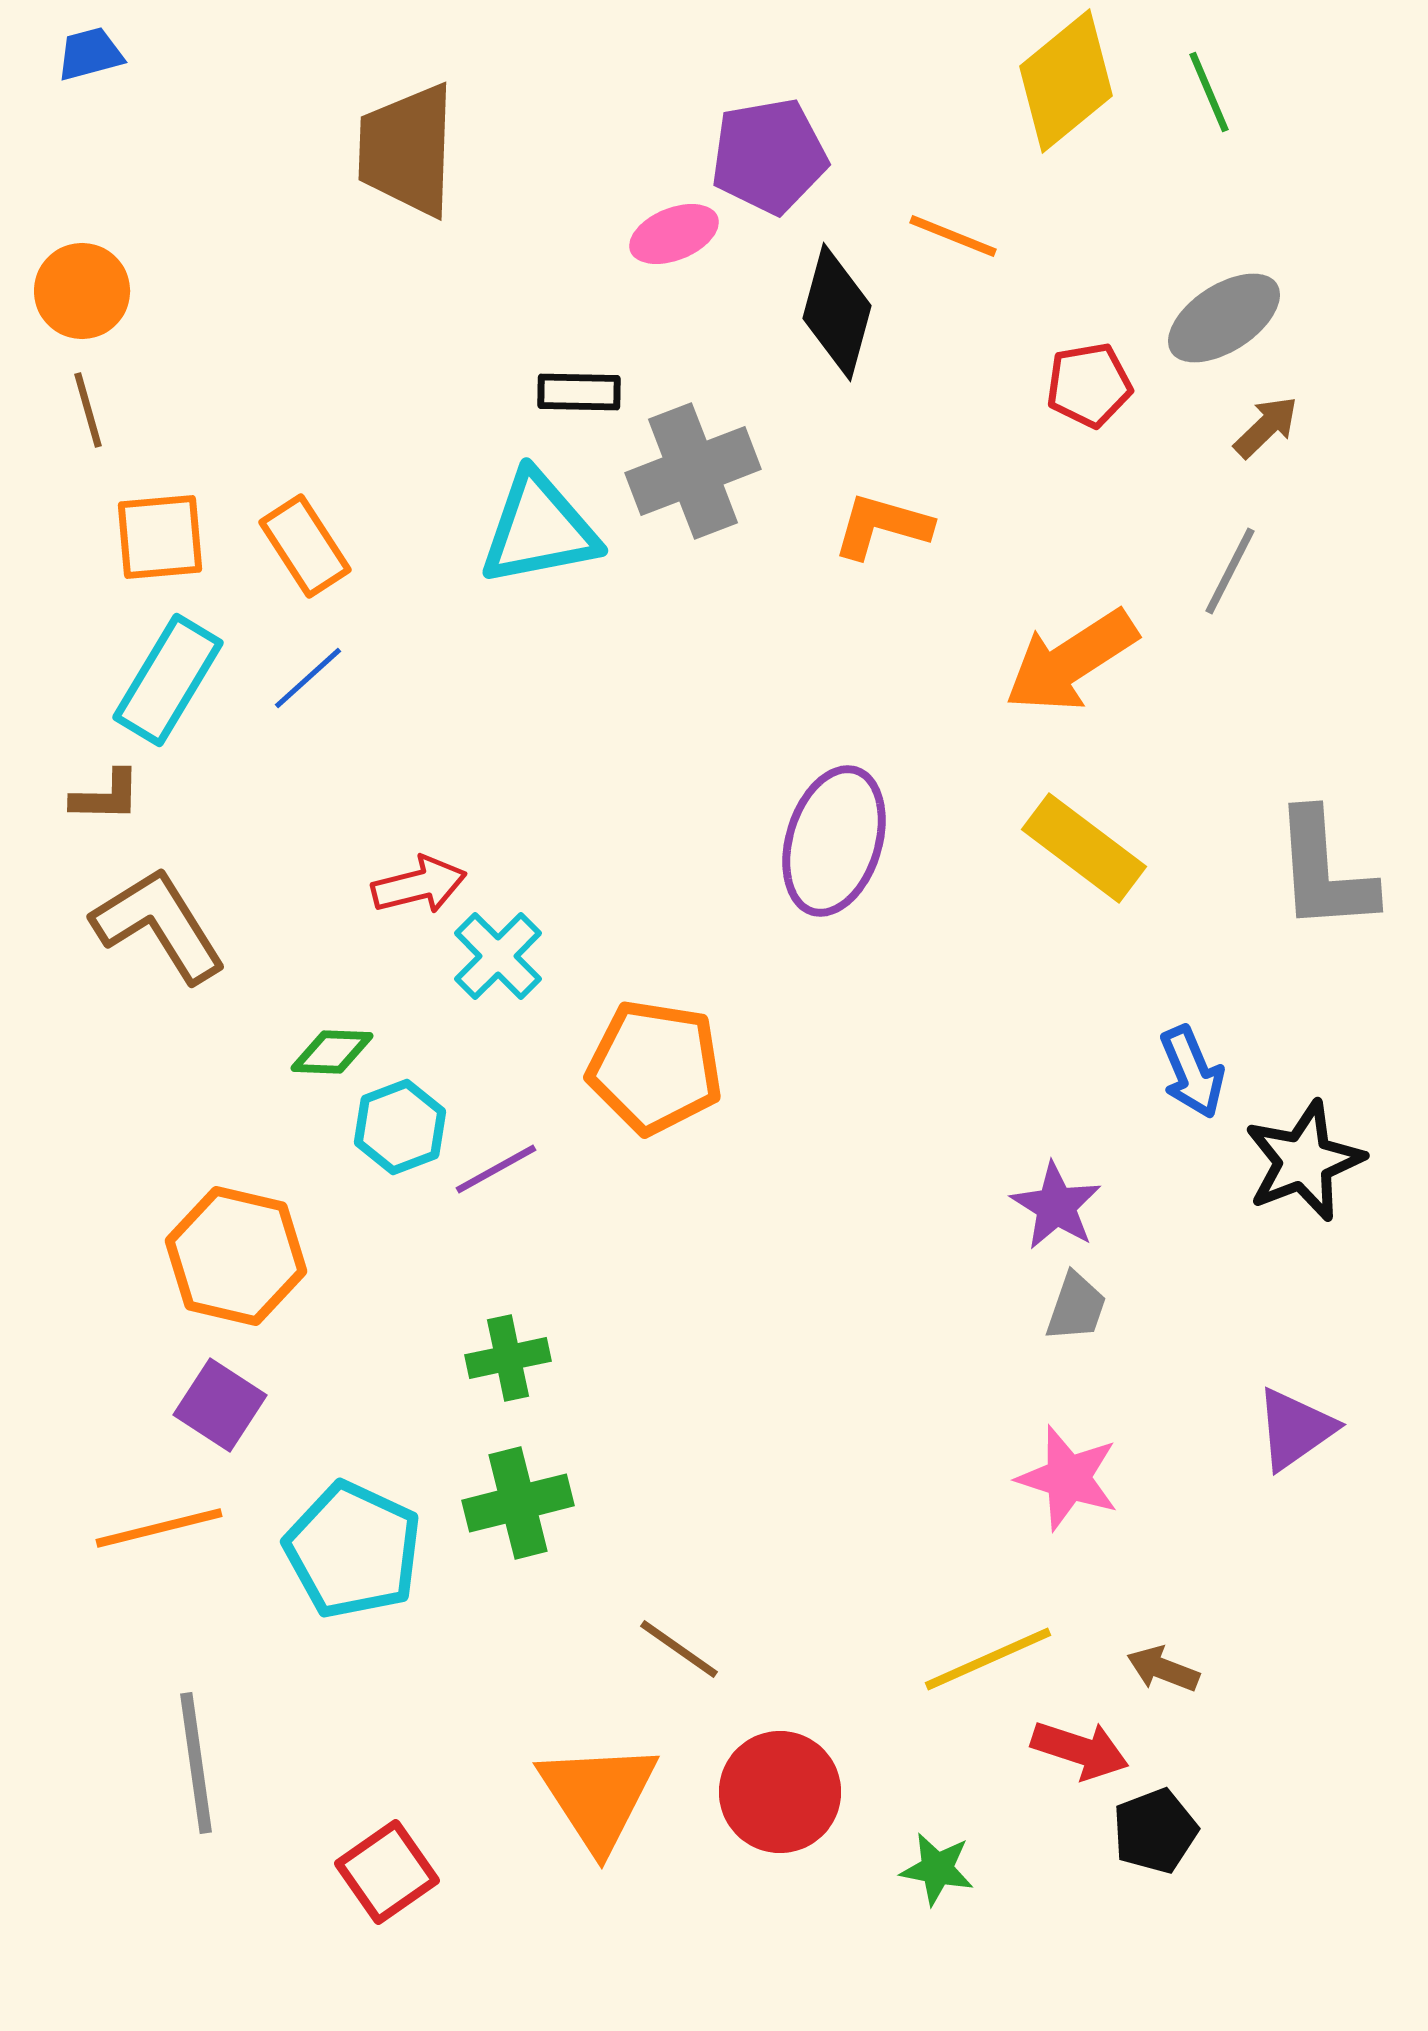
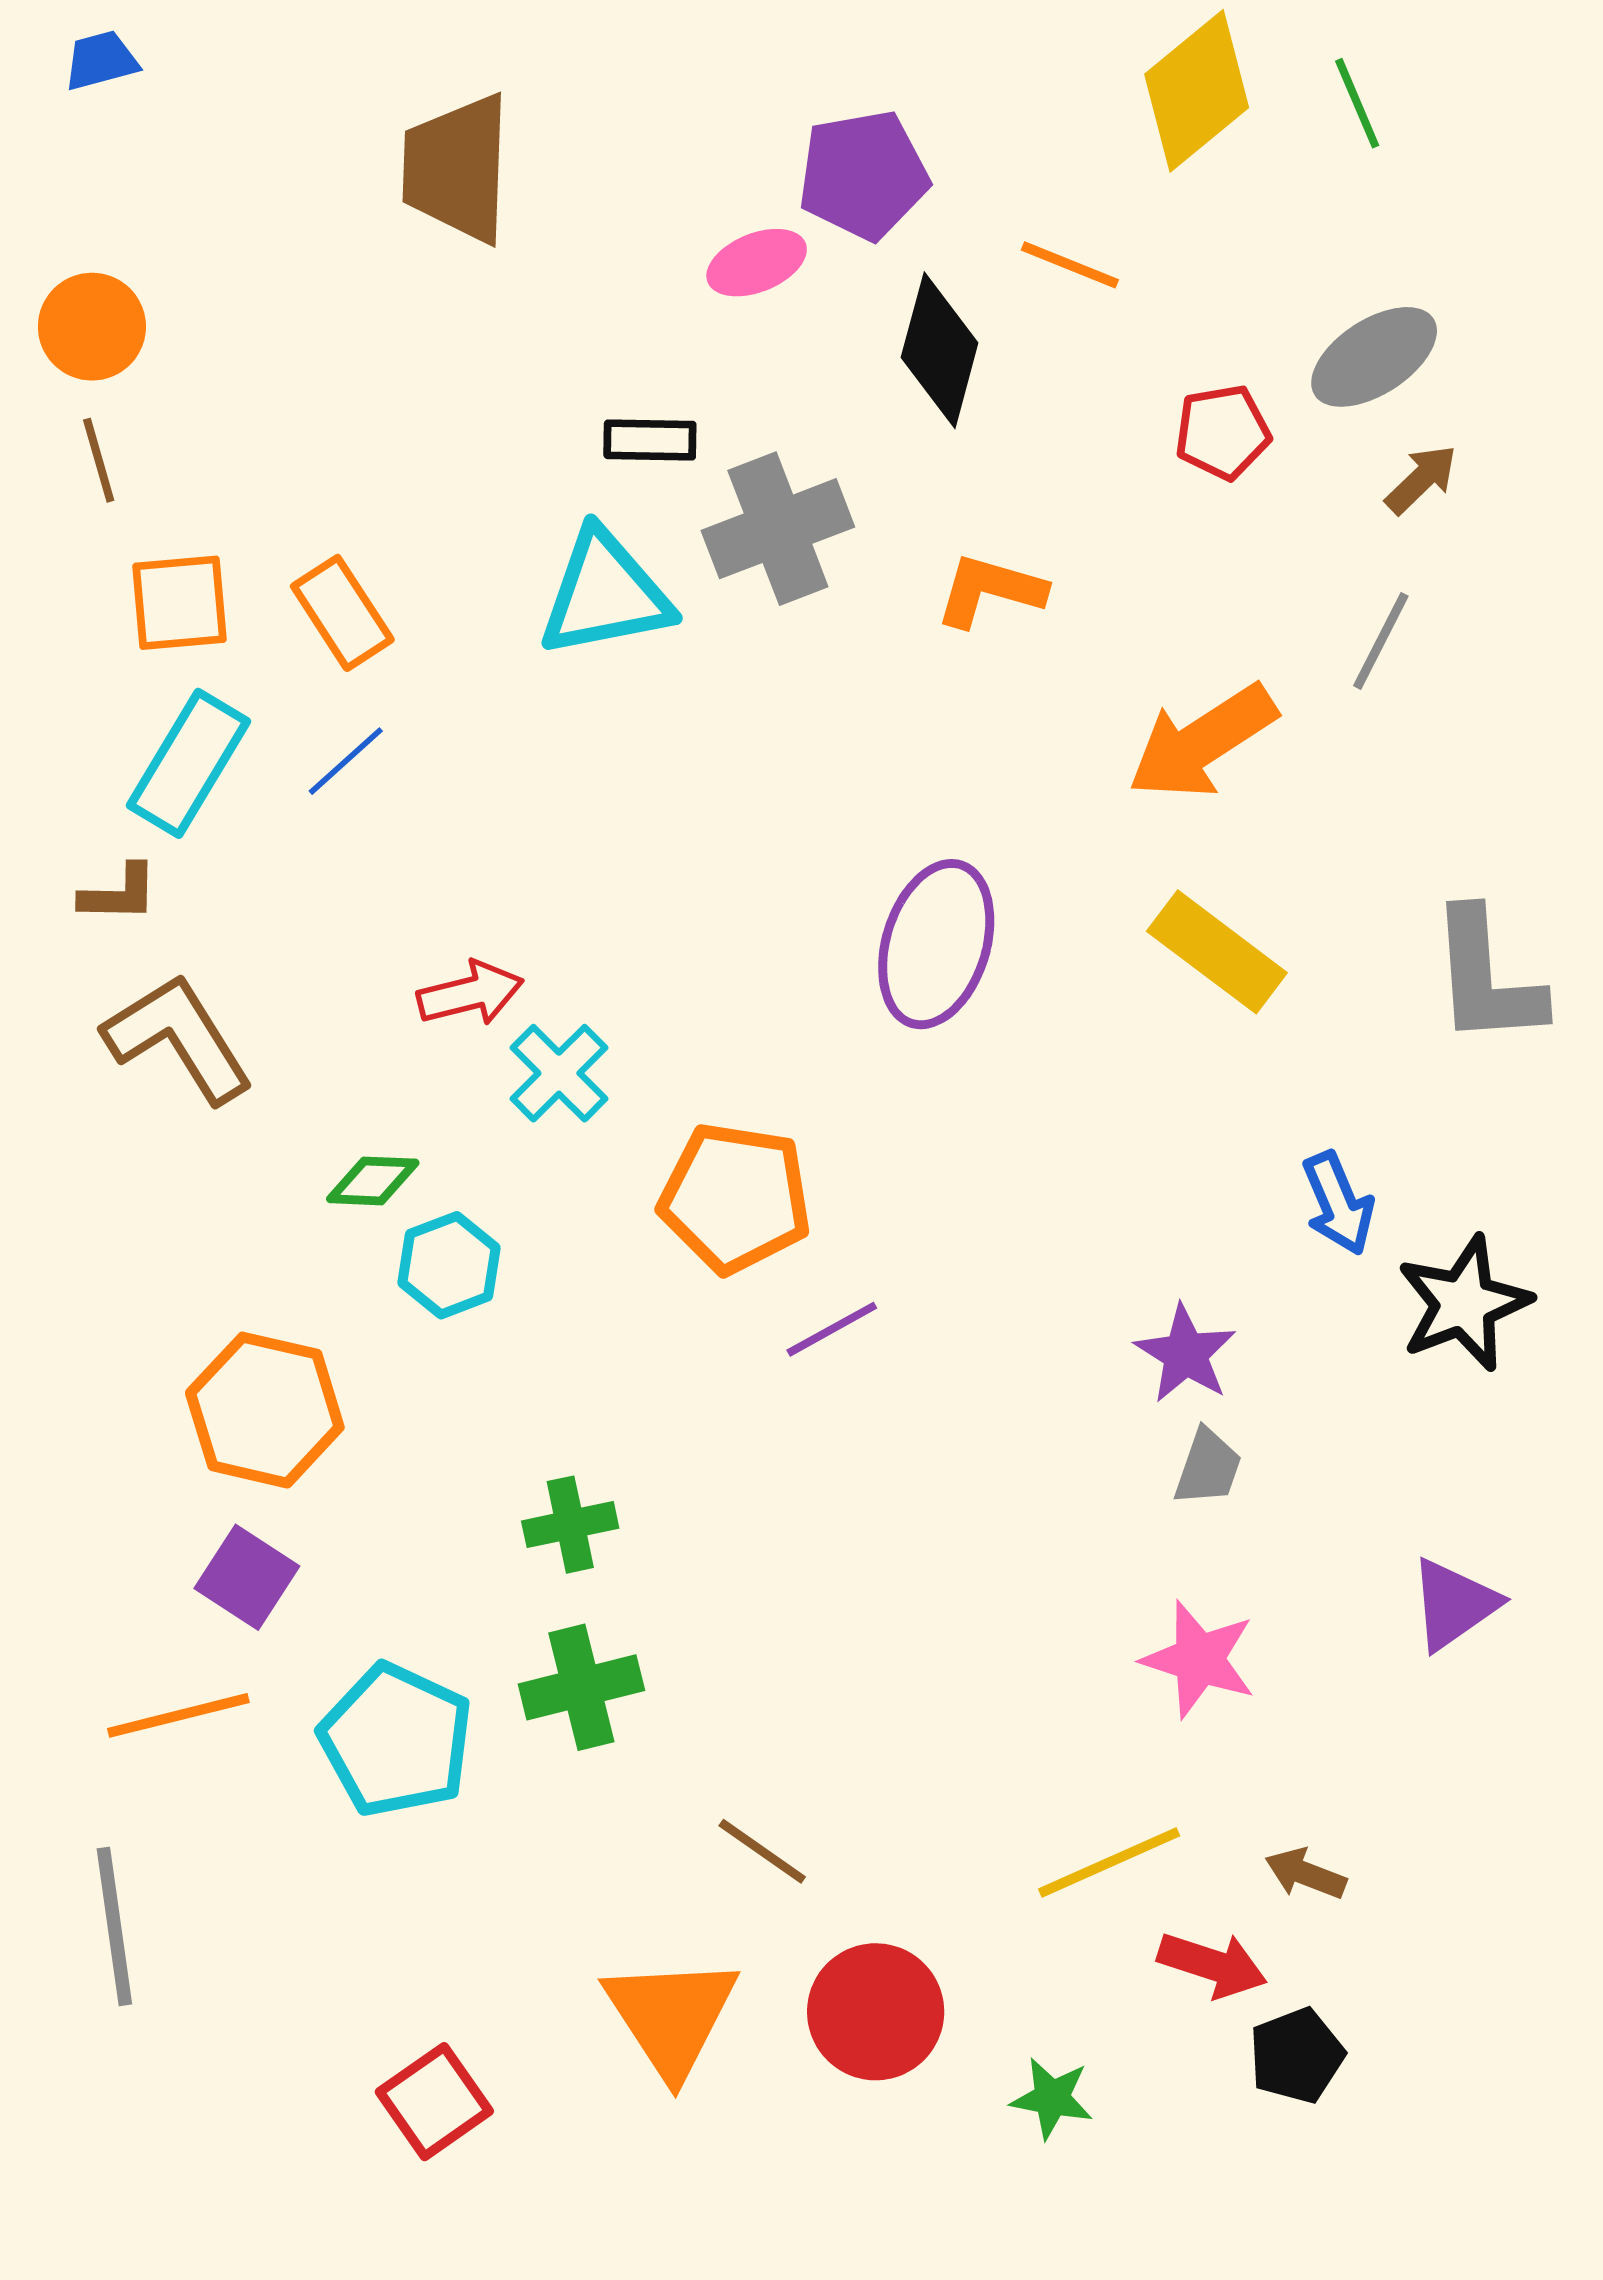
purple line: (496, 1169) -> (832, 1329), moved
gray line: (196, 1763) -> (114, 1926), moved

